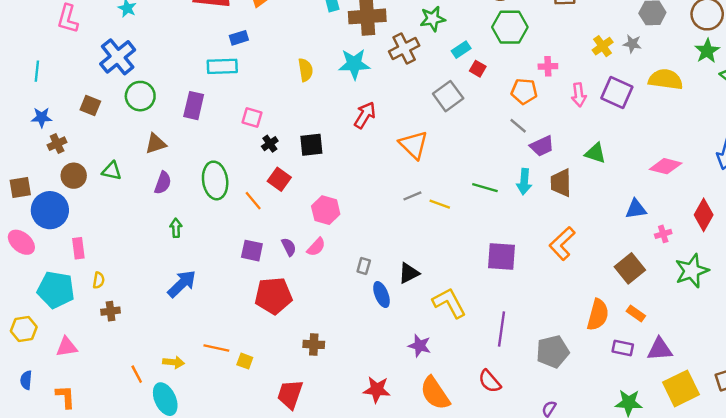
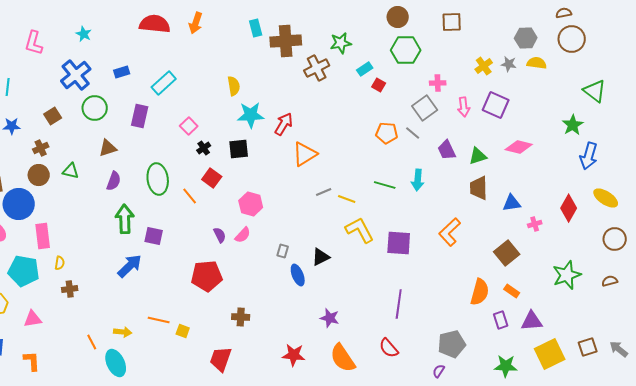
blue rectangle: (239, 38) -> (122, 72), moved
green star: (707, 51) -> (573, 125), moved
cyan star: (354, 64) -> (251, 115), moved
cyan rectangle: (222, 66) -> (164, 83), turned -40
yellow semicircle: (666, 79) -> (537, 63), moved, size x0.7
orange pentagon: (524, 91) -> (387, 133), moved
gray square: (448, 96) -> (425, 108), moved
brown square: (90, 106) -> (53, 116), turned 36
pink square: (252, 117) -> (189, 126), turned 30
brown cross: (57, 144) -> (41, 148), moved
orange triangle: (414, 145) -> (305, 154), moved, turned 44
purple trapezoid: (542, 146) -> (447, 150), moved, turned 90
green triangle: (595, 153) -> (478, 156), turned -36
pink diamond: (666, 166) -> (519, 147), moved
brown trapezoid: (561, 183) -> (479, 188), moved
green arrow: (176, 228) -> (125, 219), size x1.8
pink rectangle: (78, 248) -> (43, 236), size x1.4
purple square: (252, 251) -> (154, 236), moved
green star: (692, 271) -> (567, 275), moved
yellow L-shape: (449, 303) -> (360, 230), moved
purple rectangle: (623, 348) -> (501, 320), turned 60
gray pentagon: (553, 352) -> (452, 344), moved

